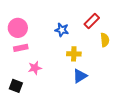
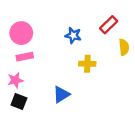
pink star: (35, 68) -> (15, 80), moved
blue triangle: (80, 76) -> (61, 94), moved

